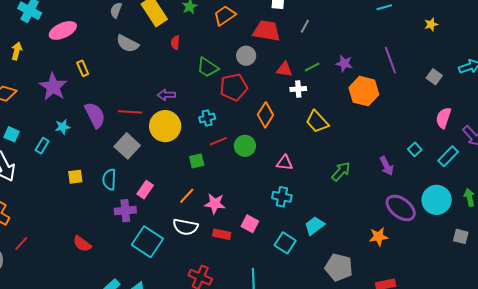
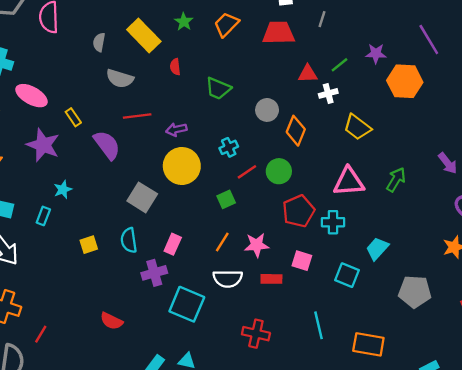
pink ellipse: (63, 30) -> (32, 96), moved, turned 64
gray circle: (246, 56) -> (267, 110), moved
red pentagon: (234, 87) -> (299, 211), moved
red line: (130, 112) -> (137, 116), moved
purple semicircle: (95, 115) -> (107, 145), moved
pink triangle: (285, 163) -> (349, 182), moved, size x1.6

